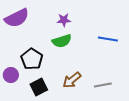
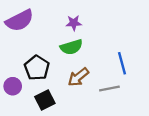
blue line: (108, 39) -> (122, 63), moved, turned 66
brown arrow: (72, 80) -> (78, 77), moved
gray line: (103, 85) -> (109, 89), moved

